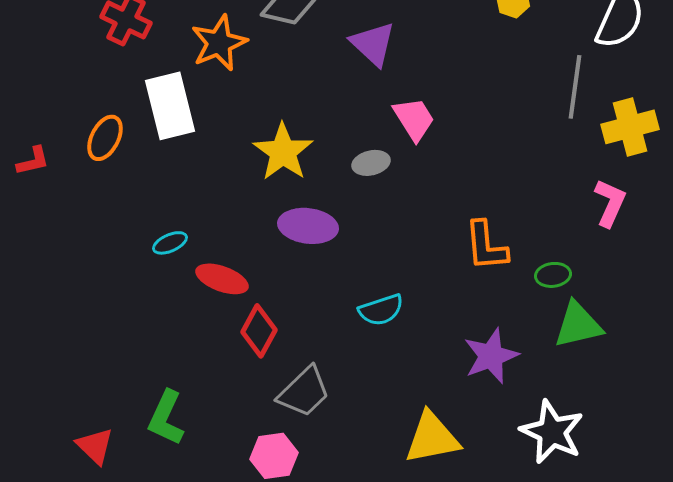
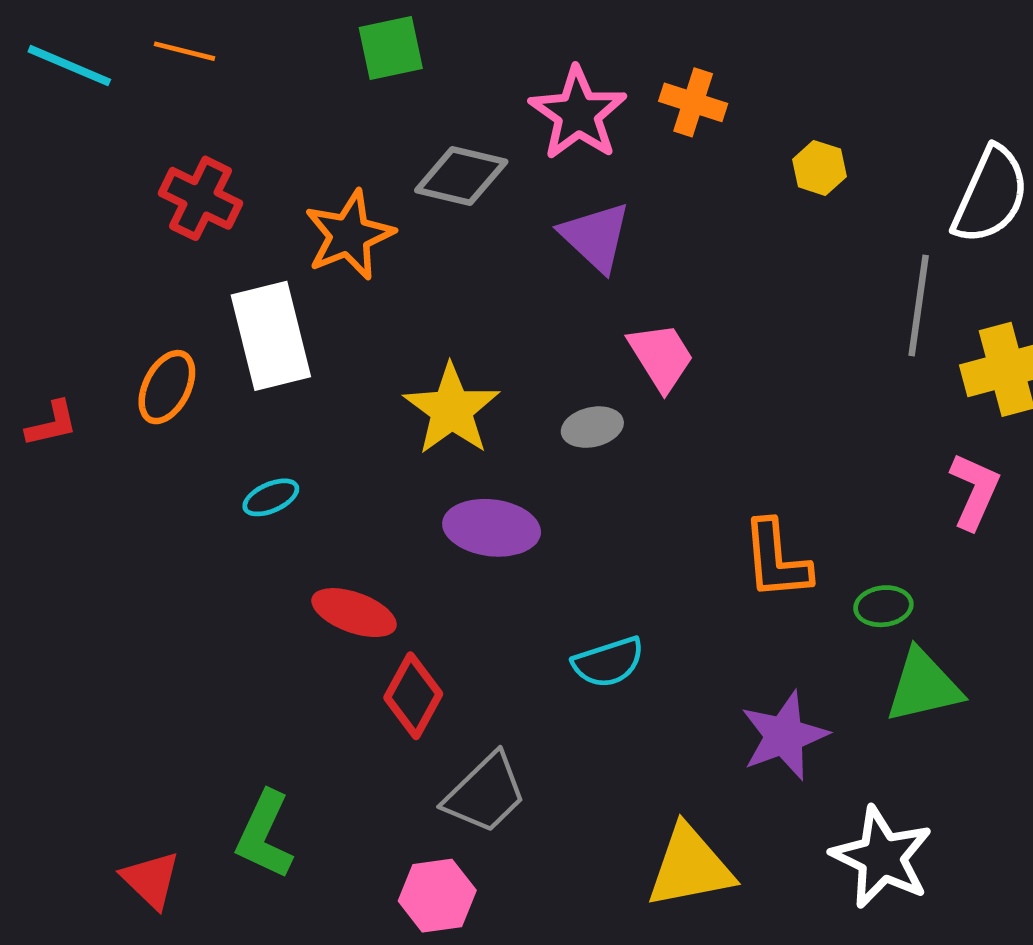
cyan ellipse: (170, 243) -> (271, 497), moved

